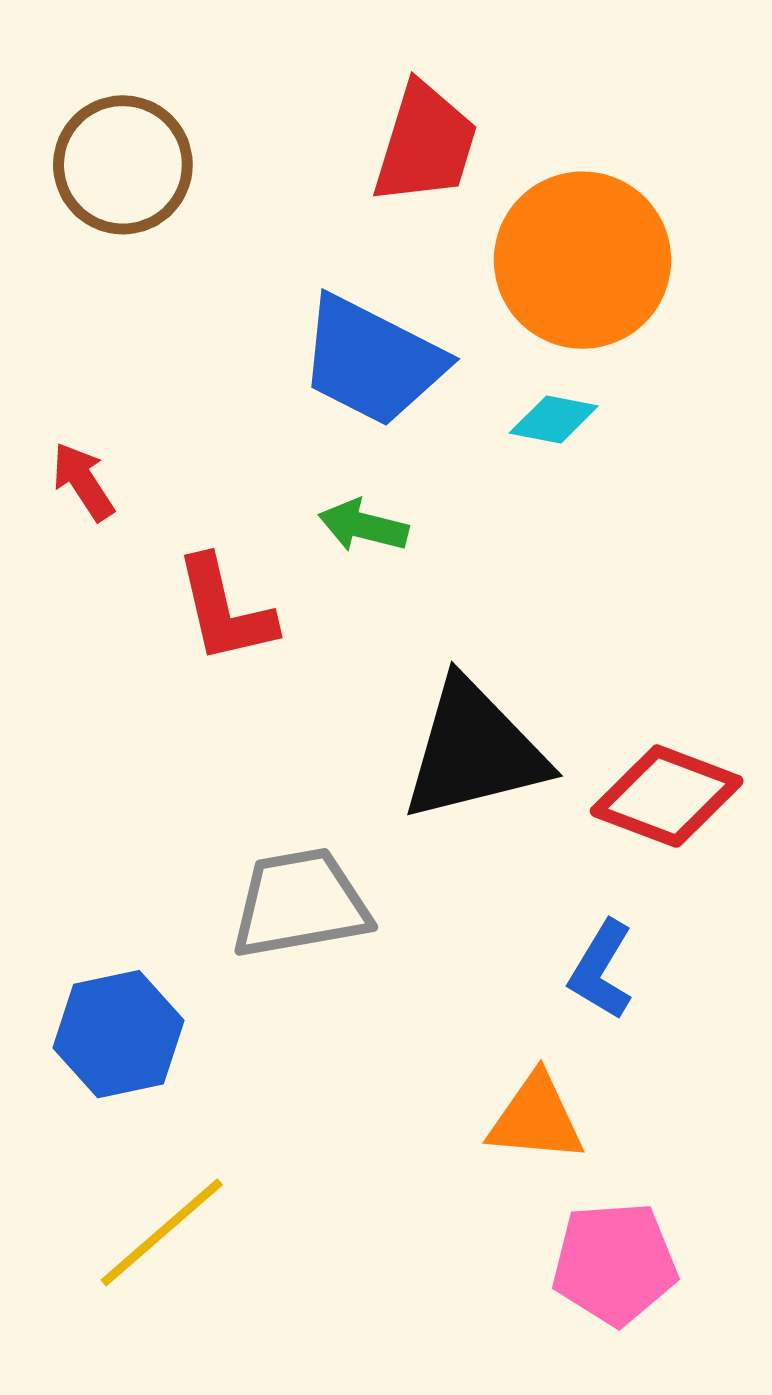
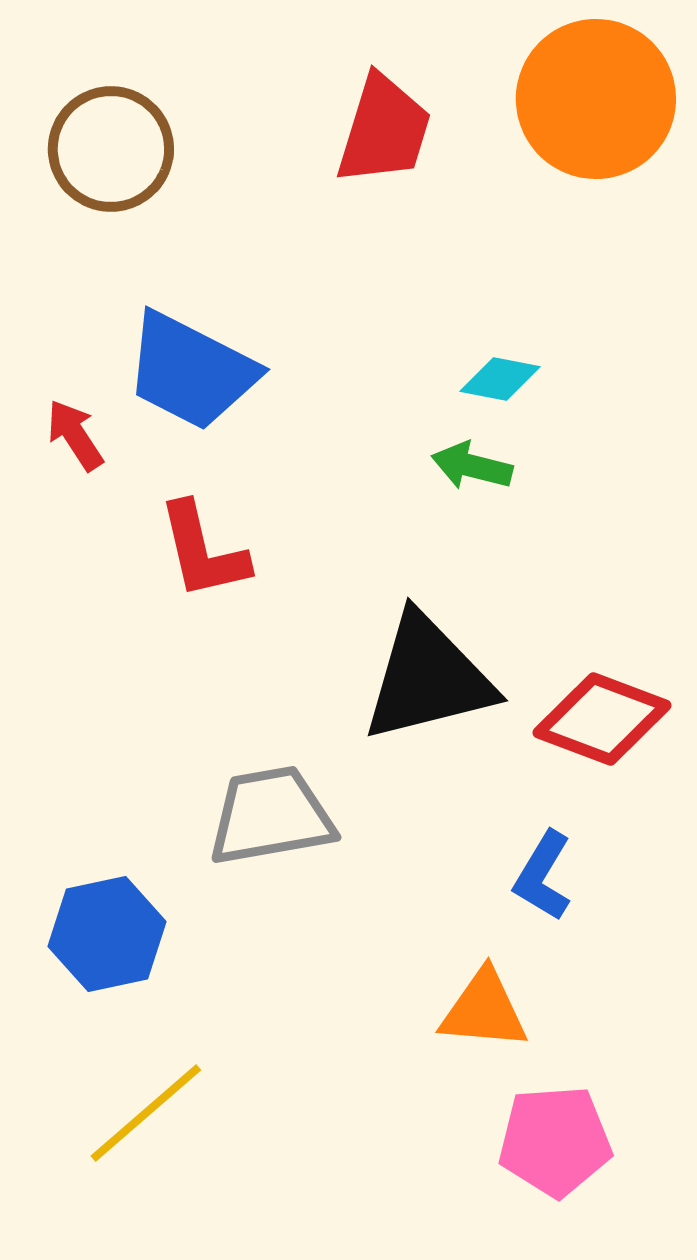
orange circle: (582, 260) -> (596, 99), moved
blue trapezoid: (372, 361) -> (191, 371), moved
green arrow: (363, 526) -> (472, 466), moved

